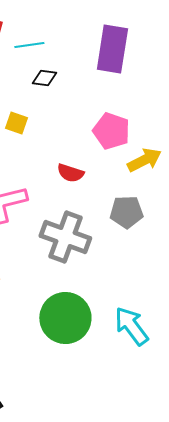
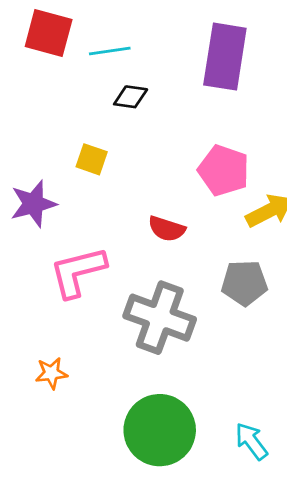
cyan arrow: (131, 326) -> (251, 441), size x0.7

